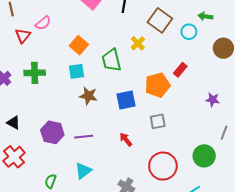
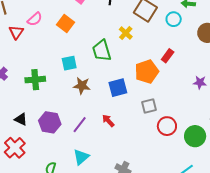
orange square: (79, 45) -> (65, 24), moved
green cross: (35, 73) -> (35, 80), moved
black triangle: (13, 123) -> (21, 119), moved
purple line: (84, 137) -> (80, 125), turned -42
red arrow: (126, 139) -> (108, 121), moved
red circle: (163, 166) -> (167, 126), moved, size x0.7

